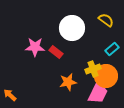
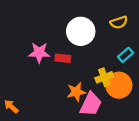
yellow semicircle: (106, 20) -> (119, 22), turned 126
red rectangle: (56, 52) -> (63, 58), turned -32
pink trapezoid: (98, 93) -> (91, 104), moved

